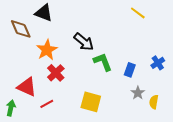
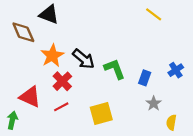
black arrow: (84, 42) -> (83, 59), moved
yellow square: (91, 102) -> (101, 114), turned -30
yellow semicircle: (154, 102) -> (171, 122), moved
red line: (47, 104) -> (61, 107), moved

